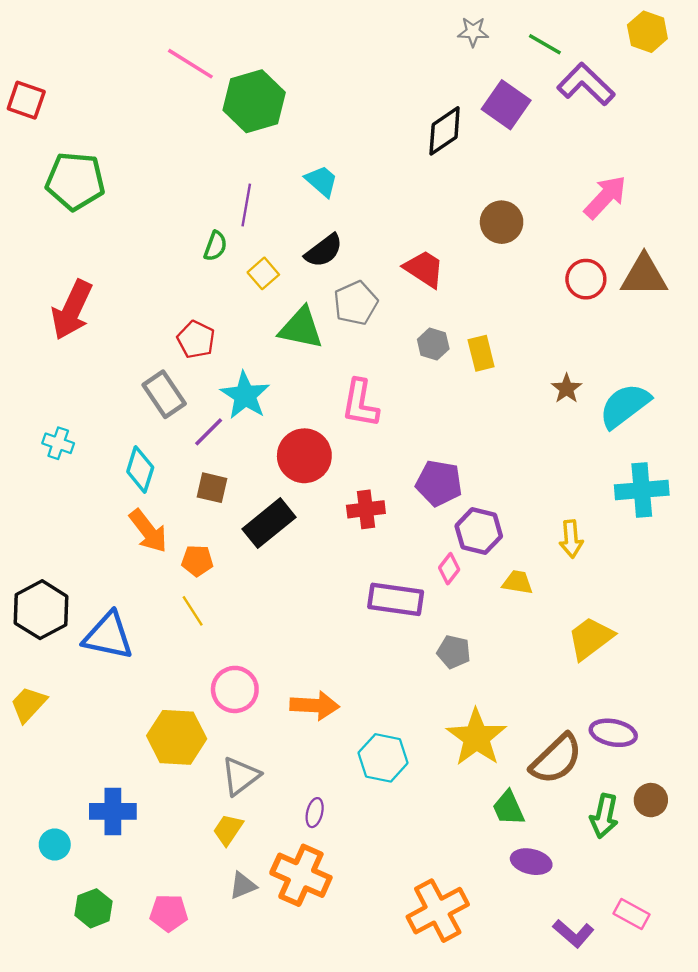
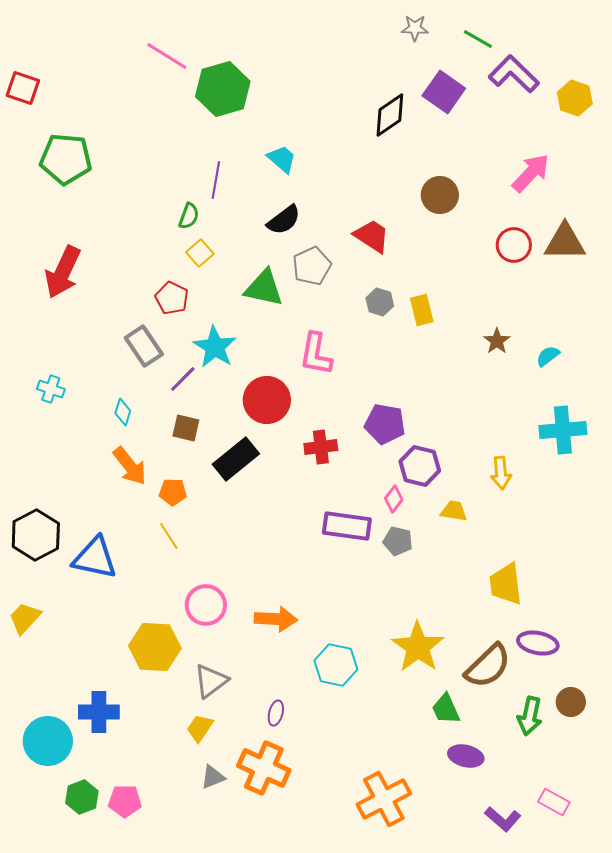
yellow hexagon: (647, 32) -> (575, 98), moved
yellow square: (263, 273) -> (200, 253), moved
cyan semicircle: (625, 406) -> (548, 356), size x0.5
cyan diamond: (140, 469) -> (123, 412), size x0.7
yellow trapezoid: (590, 638) -> (506, 584), moved, turned -60
gray pentagon: (454, 652) -> (398, 541), moved
cyan circle: (55, 844) -> (48, 741), size x1.8
pink pentagon: (169, 913) -> (125, 801), moved

